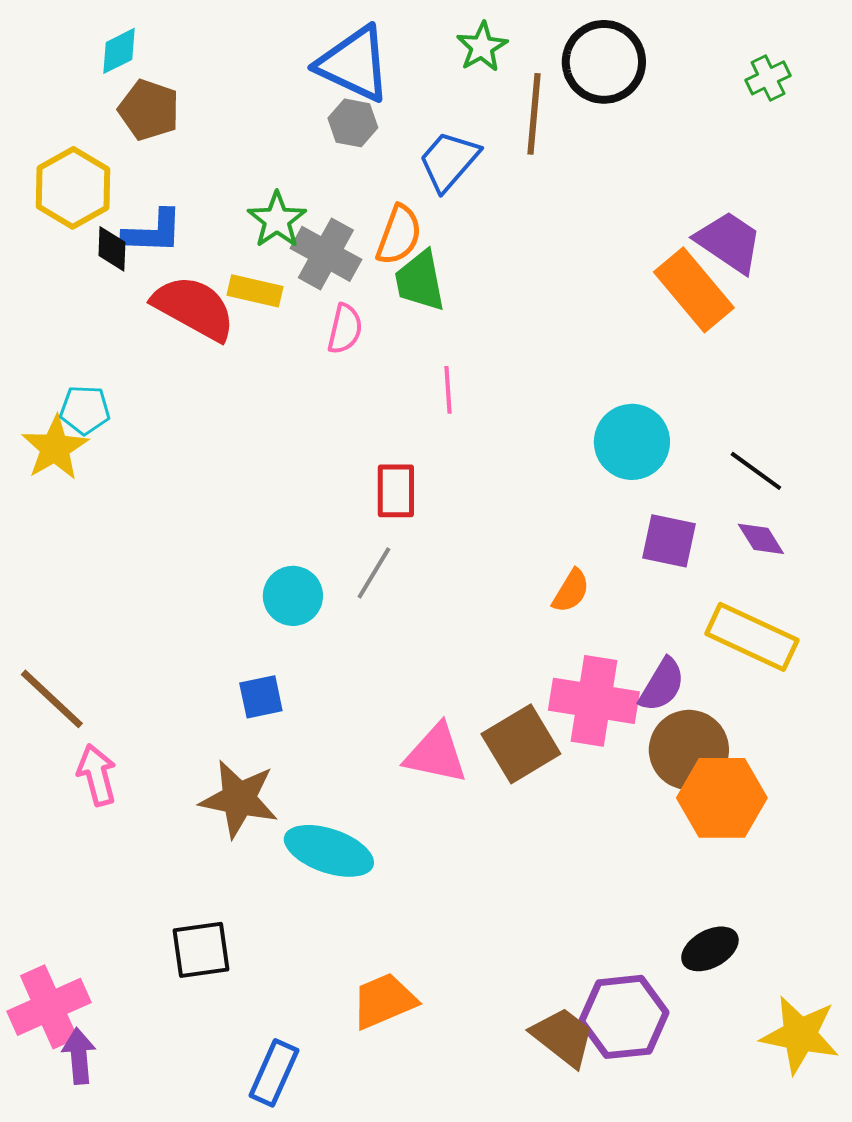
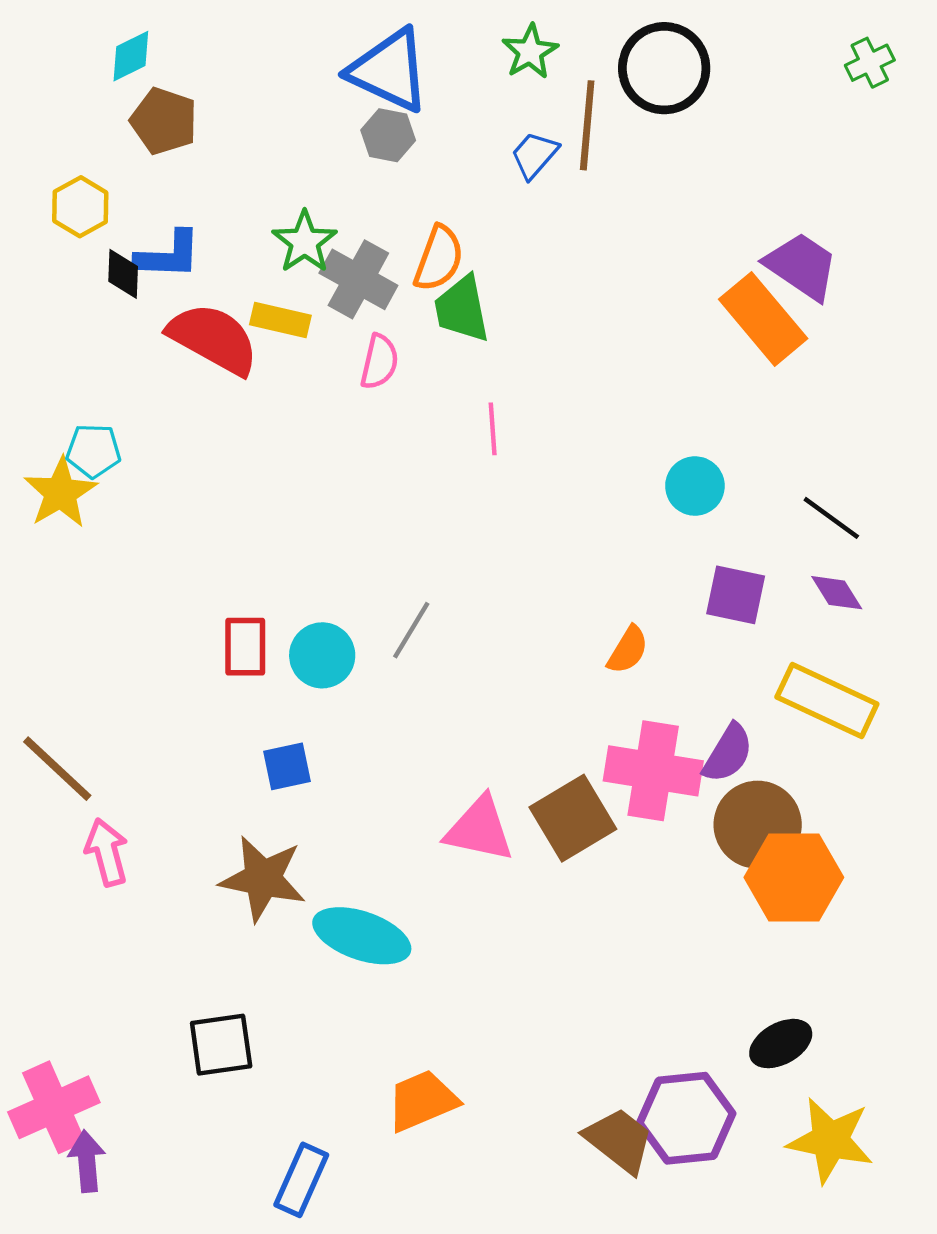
green cross: (768, 78) -> (870, 63), moved
blue trapezoid: (449, 161) -> (534, 155), moved, size x0.7
yellow hexagon: (73, 188) -> (80, 207), size x0.7
cyan circle: (632, 442) -> (695, 486), size x0.7
red rectangle: (396, 491) -> (245, 647), moved
yellow star: (800, 1035) -> (830, 1140), moved

